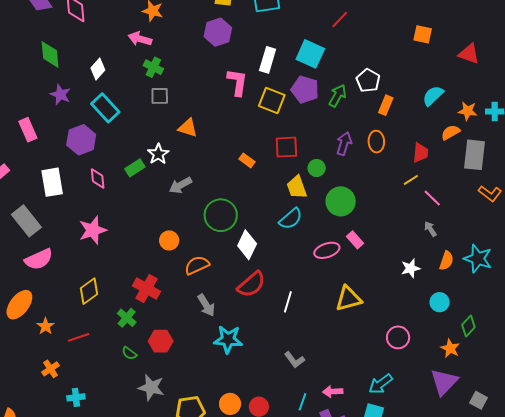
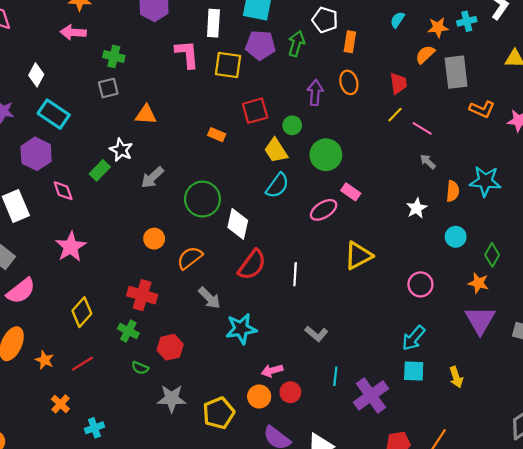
green cross: (153, 67) -> (114, 56), moved
cyan semicircle: (433, 96) -> (397, 20), size x0.7
pink arrow: (333, 392) -> (272, 371), moved

